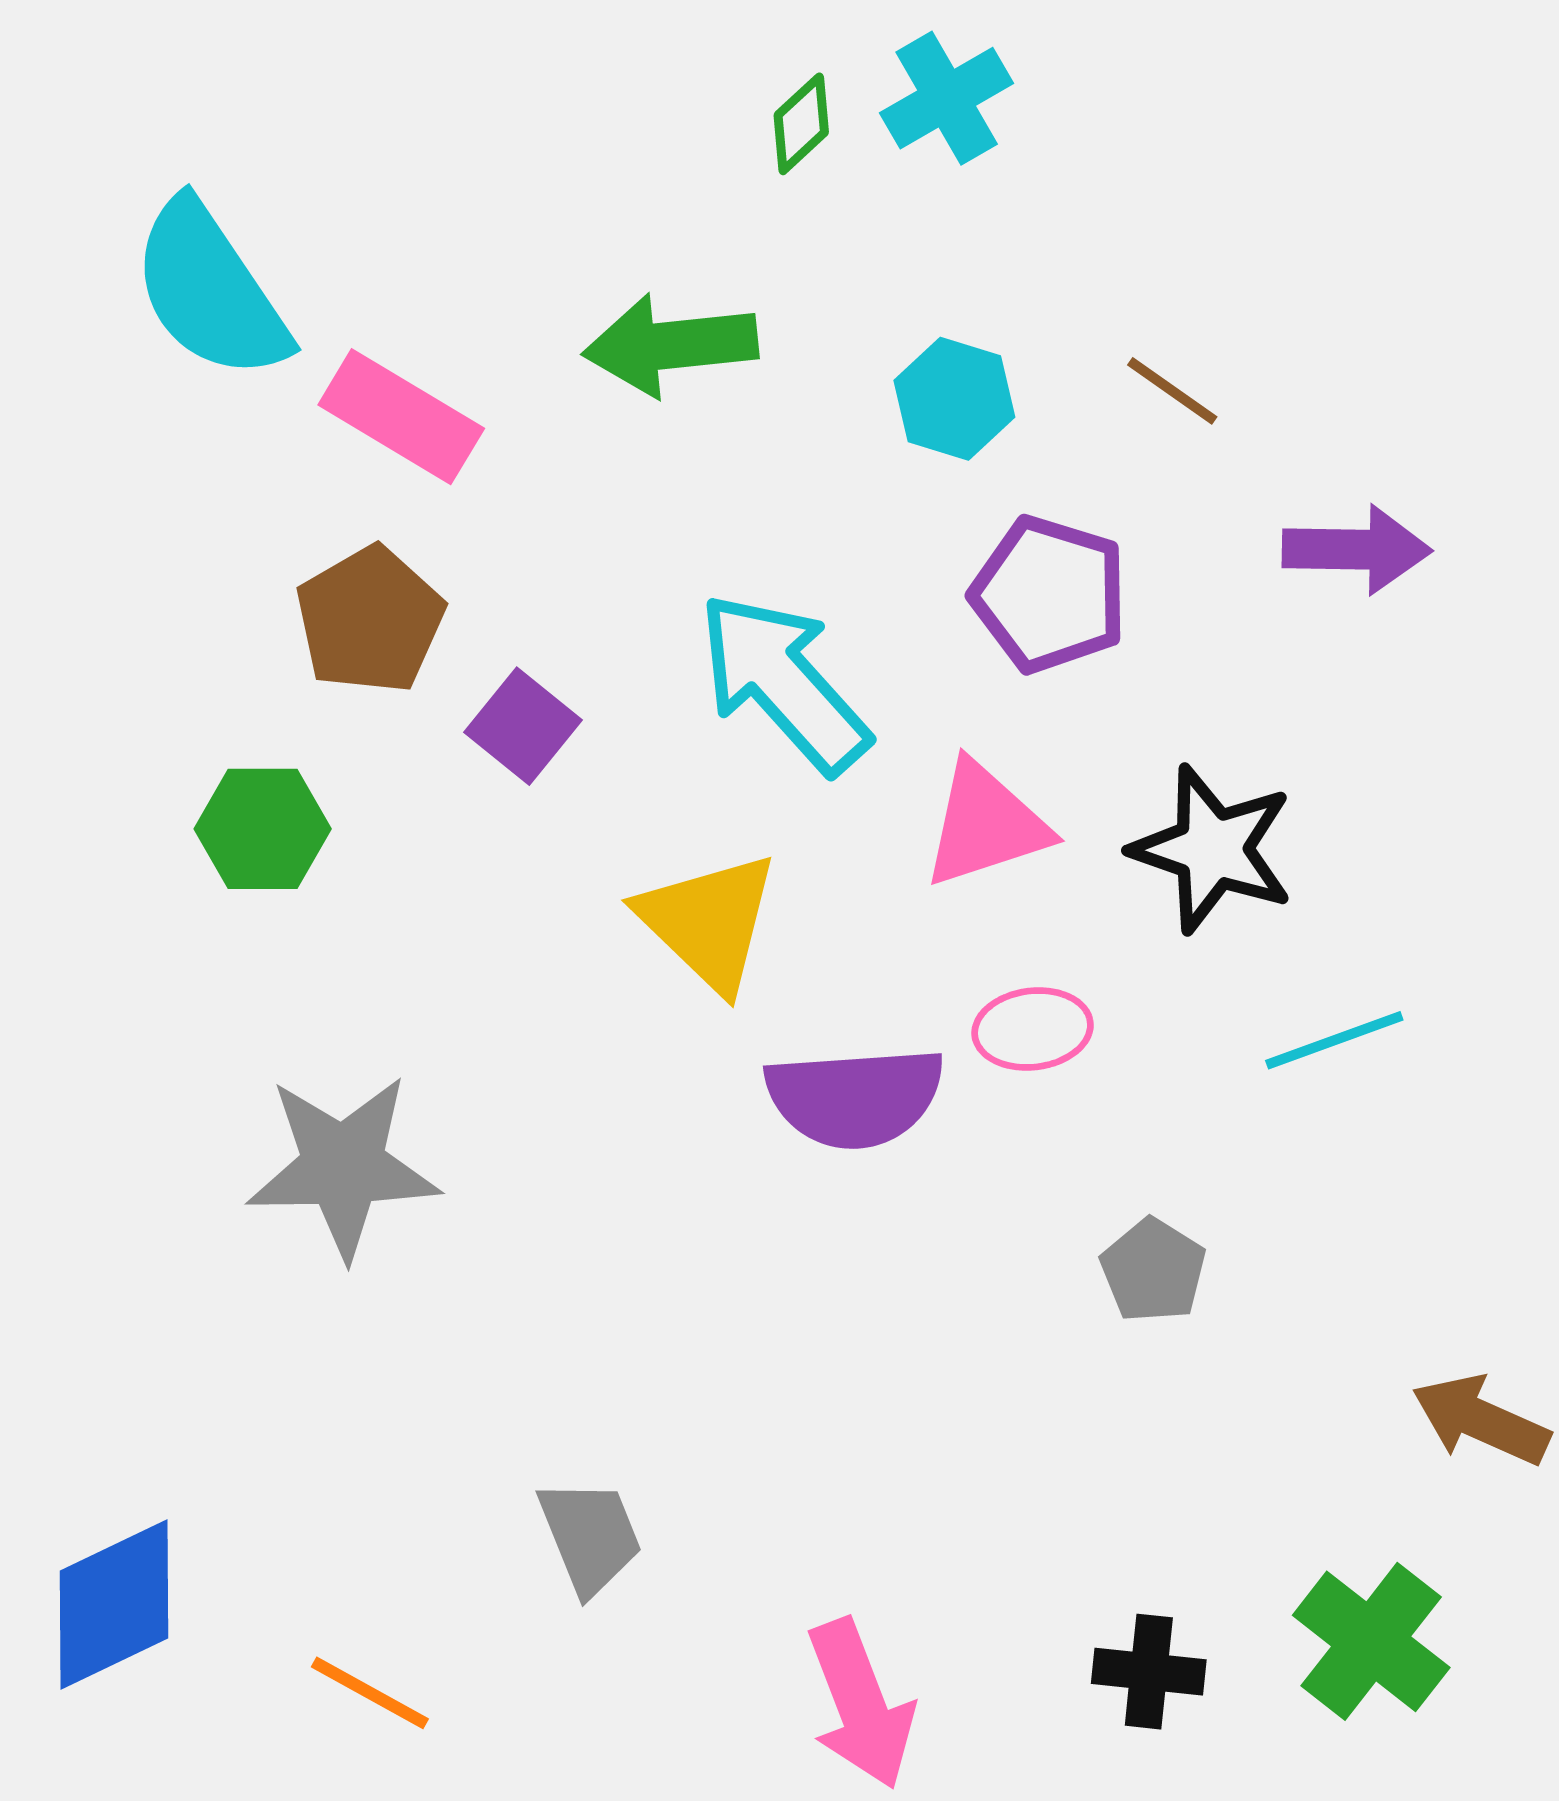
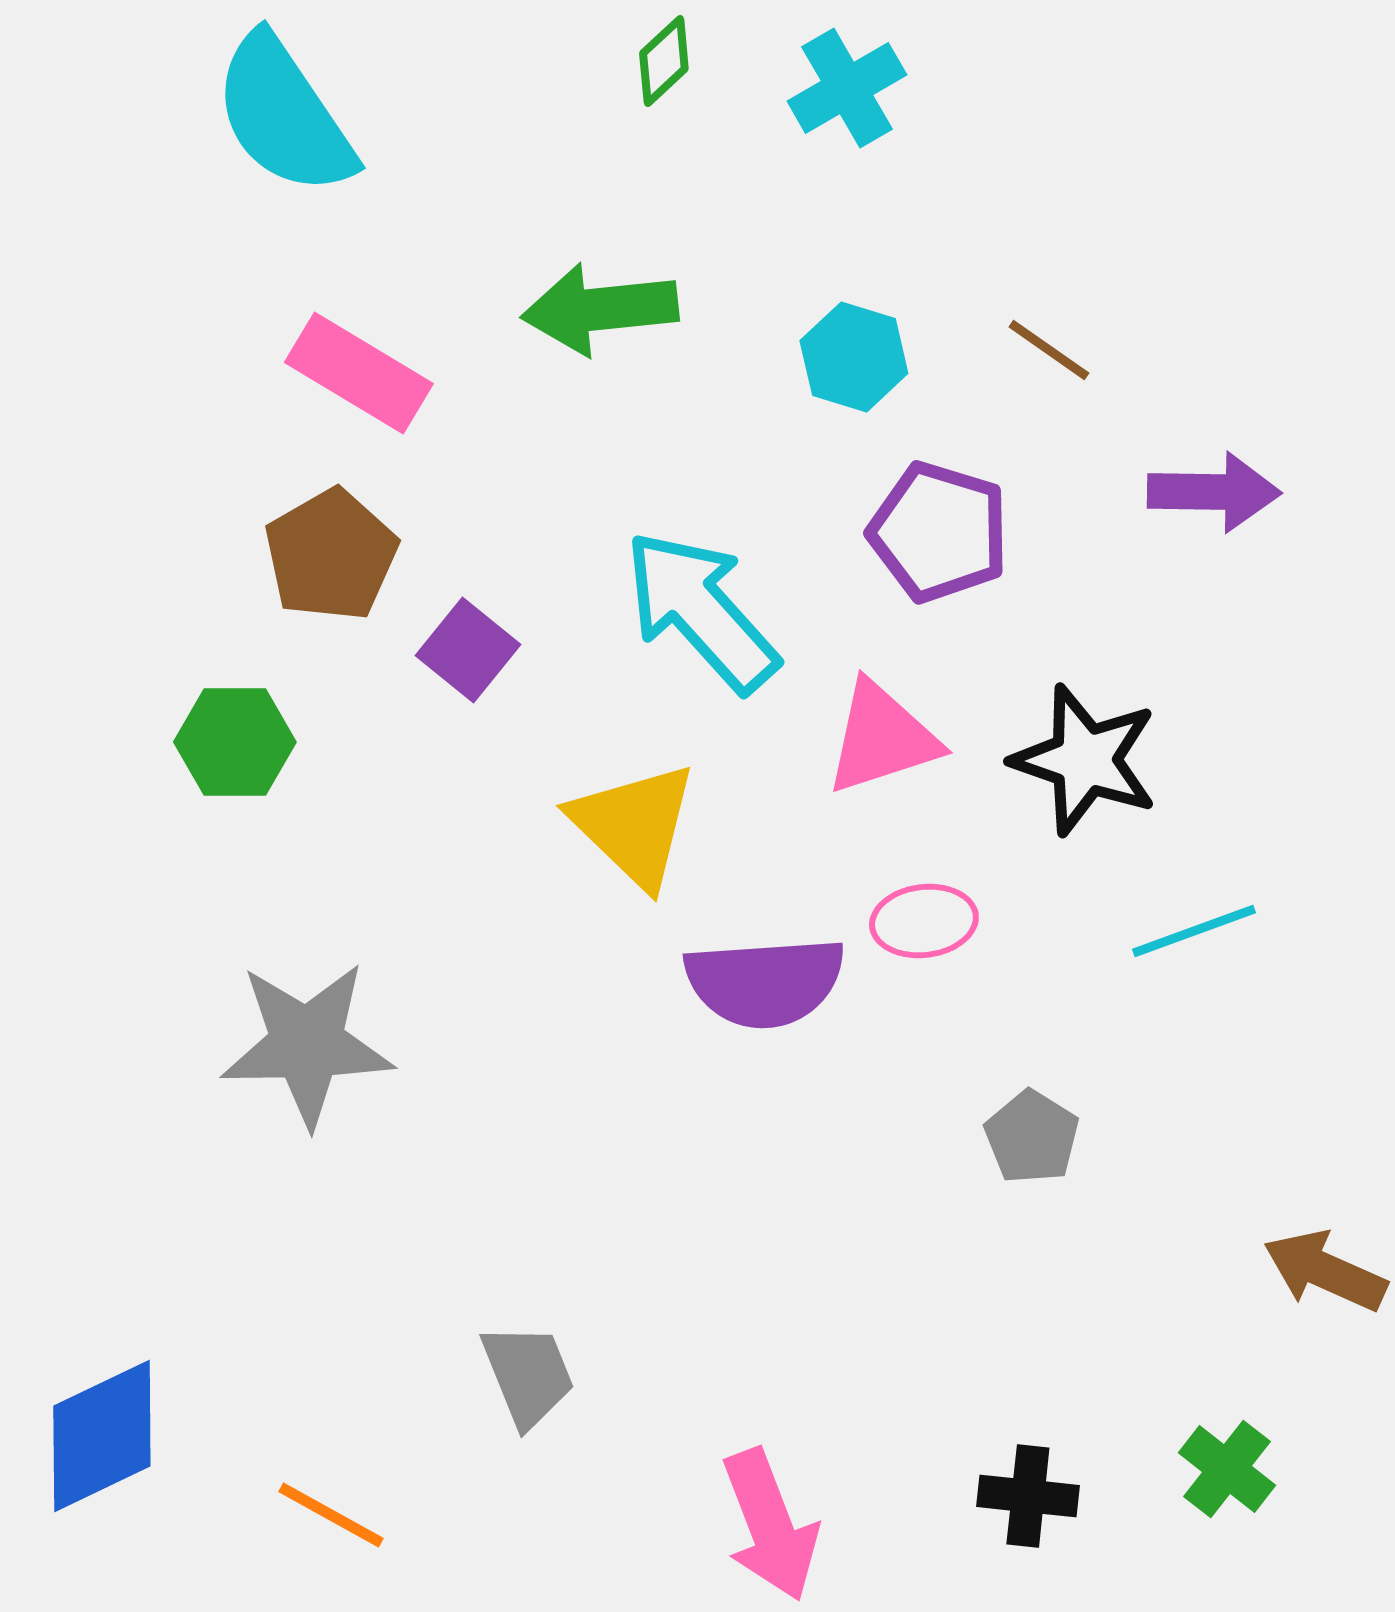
green diamond: (801, 124) -> (664, 61), moved
cyan semicircle: (210, 290) -> (284, 115), moved
green cross: (1371, 1641) -> (1227, 1469), size x0.7

